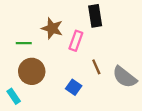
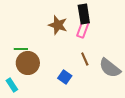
brown star: (52, 28) -> (58, 25), moved
pink rectangle: (76, 41) -> (83, 29), moved
green line: (24, 43) -> (21, 49), moved

